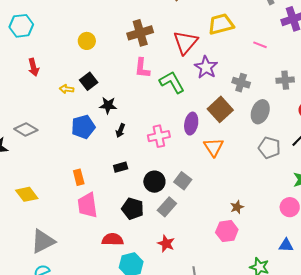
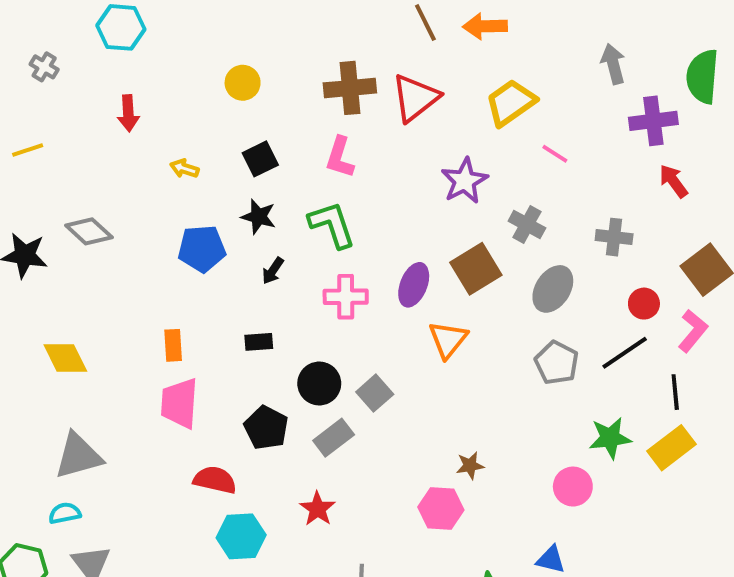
yellow trapezoid: (221, 24) -> (511, 103), turned -32
red triangle: (185, 42) -> (415, 98), moved
pink line: (260, 45) -> (555, 154), moved
black square: (89, 81) -> (260, 159), moved
green L-shape: (172, 82) -> (332, 225), moved

